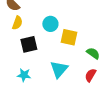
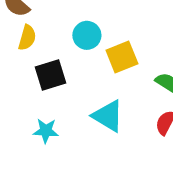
yellow square: (69, 37) -> (122, 57), turned -30
cyan triangle: (59, 69) -> (108, 116), turned -36

